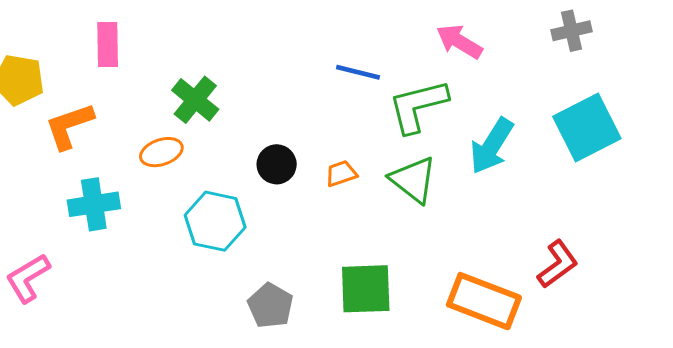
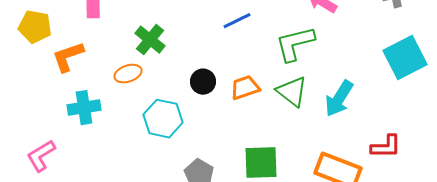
blue line: (358, 72) -> (237, 21), moved, turned -40
cyan arrow: (492, 146) -> (339, 99), moved
orange trapezoid: (341, 174) -> (245, 88), size x1.4
red L-shape: (558, 264) -> (386, 147), turned 36

